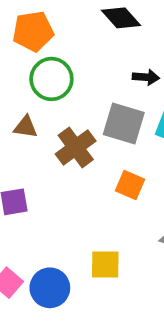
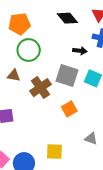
orange square: (130, 185) -> (69, 109), turned 35

